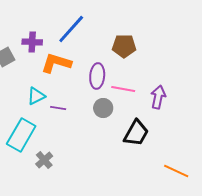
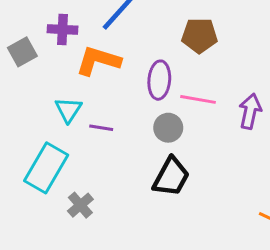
cyan triangle: (36, 96) -> (68, 110), turned -30
black trapezoid: (136, 133) -> (171, 177), moved

